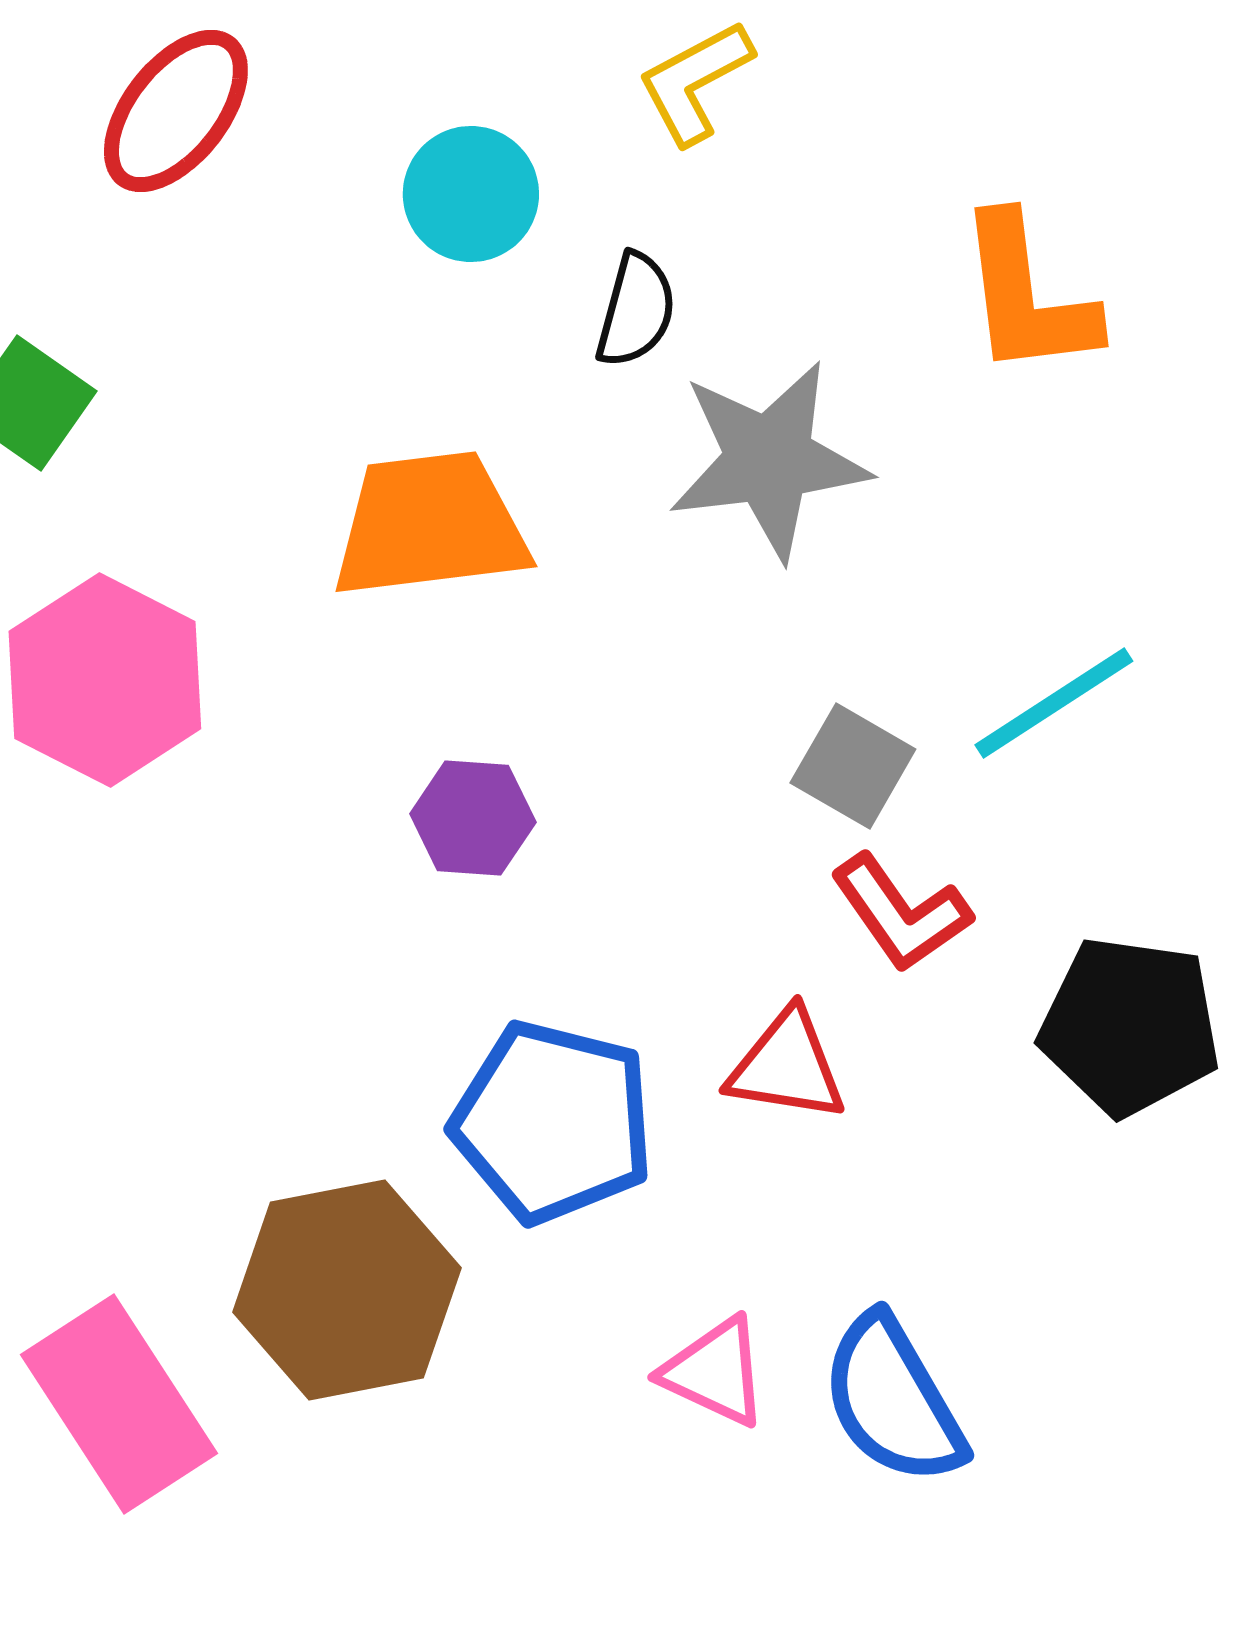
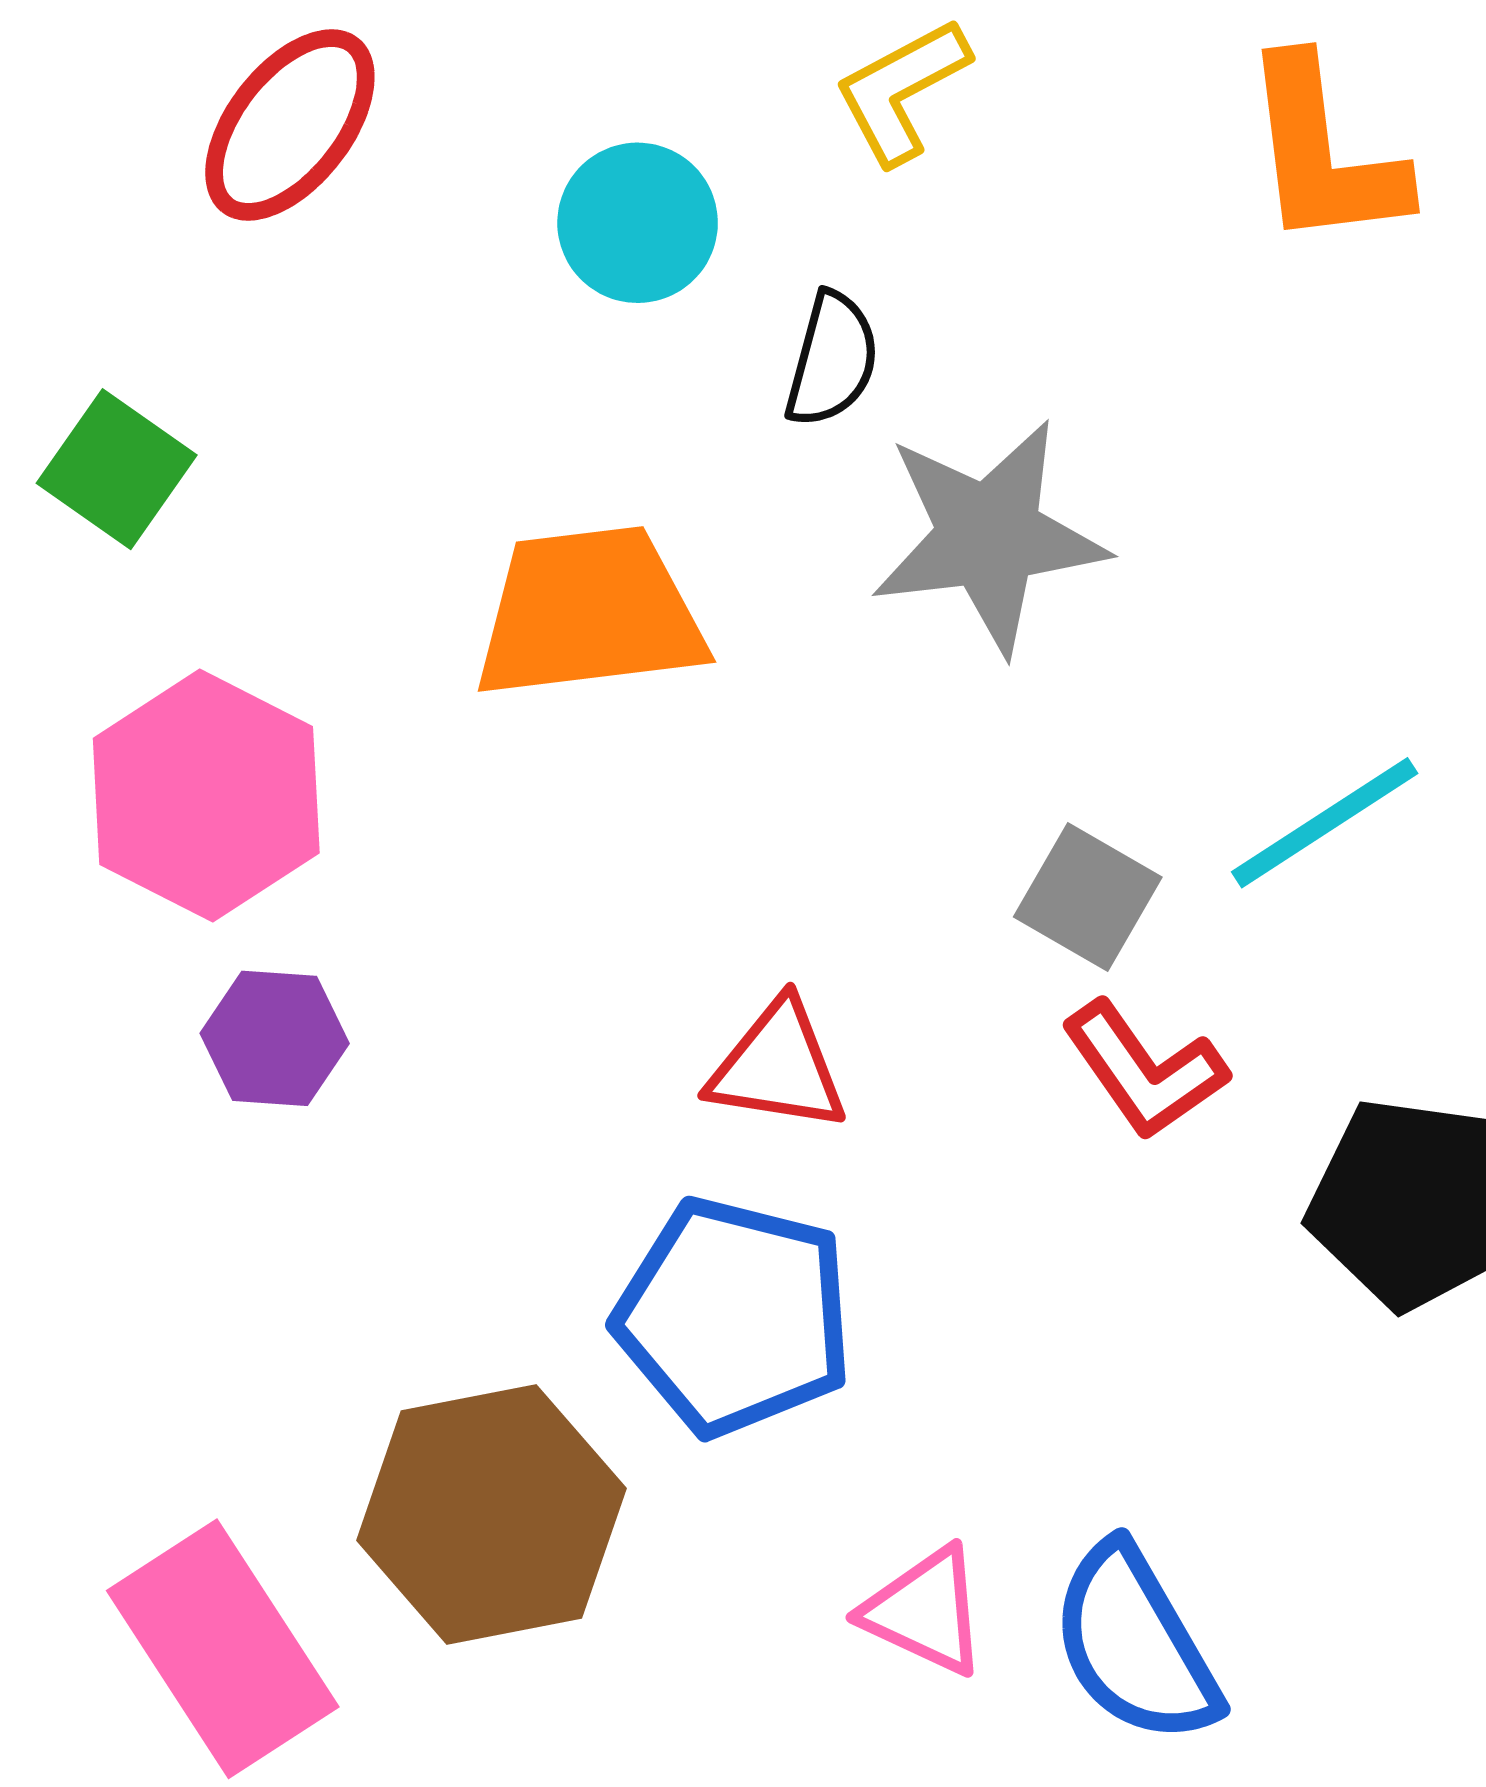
orange L-shape: (1027, 296) -> (1323, 153), moved
purple hexagon: (473, 818) -> (275, 1038), moved
red triangle: (787, 1066) -> (778, 1067), moved

